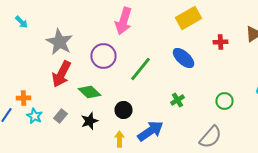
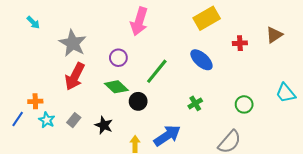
purple circle: (104, 56) -> (118, 58), size x0.7
green diamond: (90, 92) -> (116, 87), moved
black circle: (124, 110) -> (138, 101), moved
black star: (90, 121) -> (104, 125), turned -30

